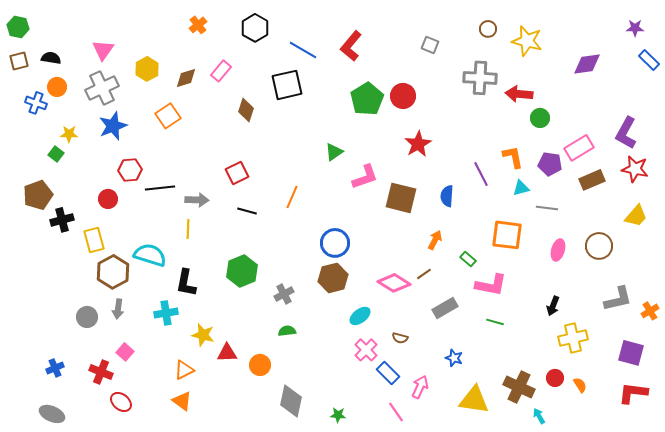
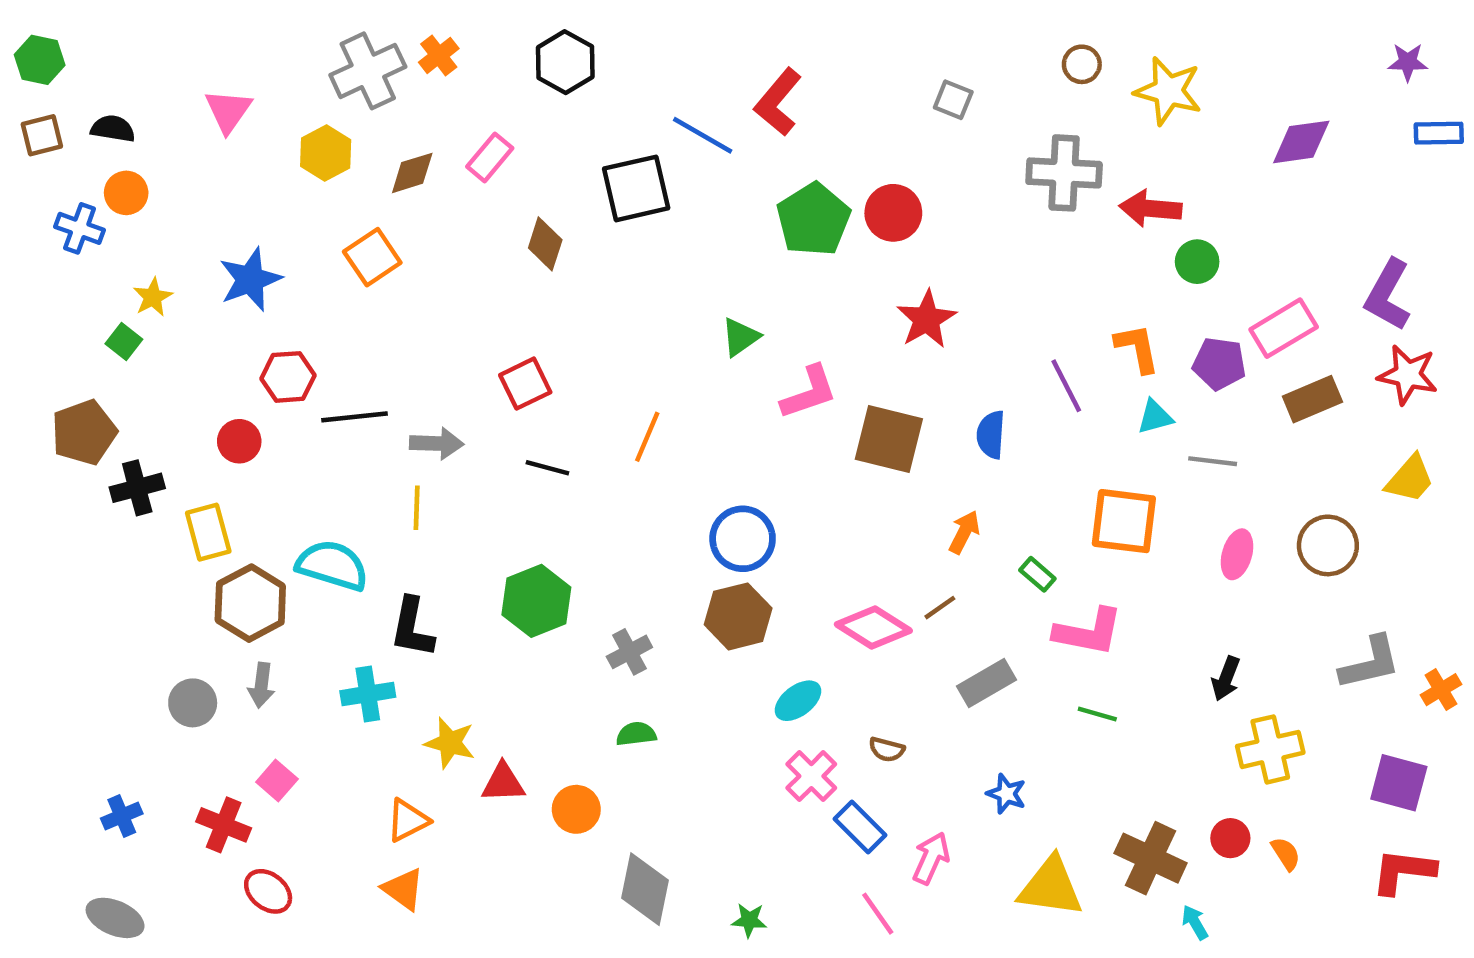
blue line: (303, 50) -> (703, 135), moved
blue rectangle: (649, 60) -> (1439, 133), turned -45
gray cross: (102, 88) -> (368, 71), moved
yellow star: (69, 134) -> (153, 297), turned -30

